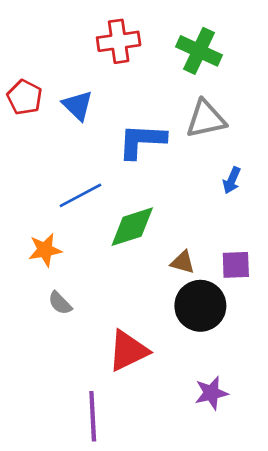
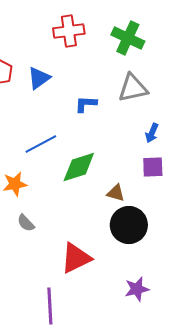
blue triangle: (78, 105) -> (39, 78), turned 40
blue L-shape: (142, 141) -> (86, 104), size x0.6
purple square: (236, 265) -> (153, 167), moved

